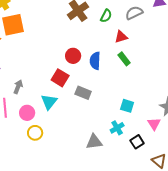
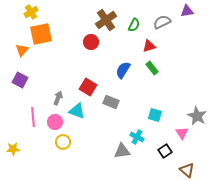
red circle: (73, 56) -> (91, 42), moved
blue semicircle: (95, 61) -> (123, 70), turned 30
gray arrow: (18, 87) -> (58, 98), moved
cyan triangle: (49, 102) -> (77, 111), turned -48
cyan cross: (117, 128) -> (137, 137), moved, turned -32

